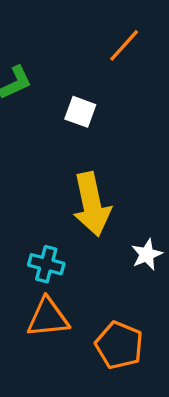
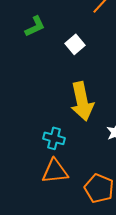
white square: (80, 112) -> (75, 44), turned 30

